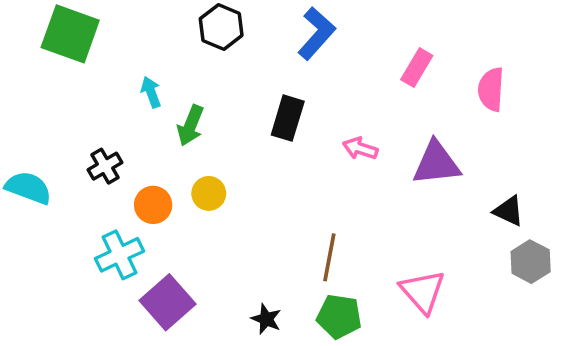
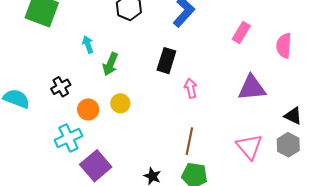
pink arrow: (360, 148) -> (191, 88), moved, turned 60
gray hexagon: (531, 262) -> (288, 145), moved
pink triangle: (423, 291) -> (249, 147), moved

